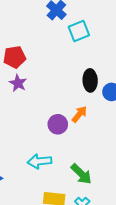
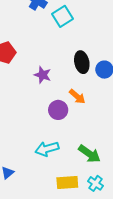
purple star: (18, 83) -> (43, 75), moved
orange arrow: (79, 114) -> (77, 97), turned 102

